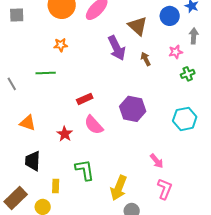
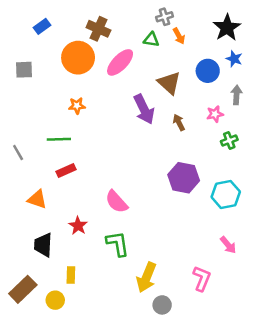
red rectangle: (85, 99) -> (66, 170), moved
purple hexagon: (133, 109) -> (184, 178), moved
red star: (65, 134) -> (78, 226), moved
pink arrow: (157, 161) -> (228, 245), moved
green L-shape: (85, 170) -> (118, 244), moved

